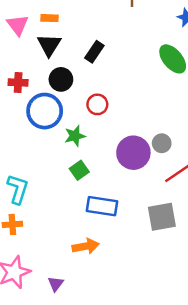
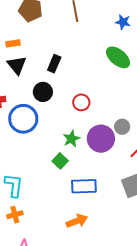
black circle: (61, 79) -> (43, 92), moved
red circle: (97, 104) -> (81, 102), moved
green star: (75, 136) -> (71, 139), moved

